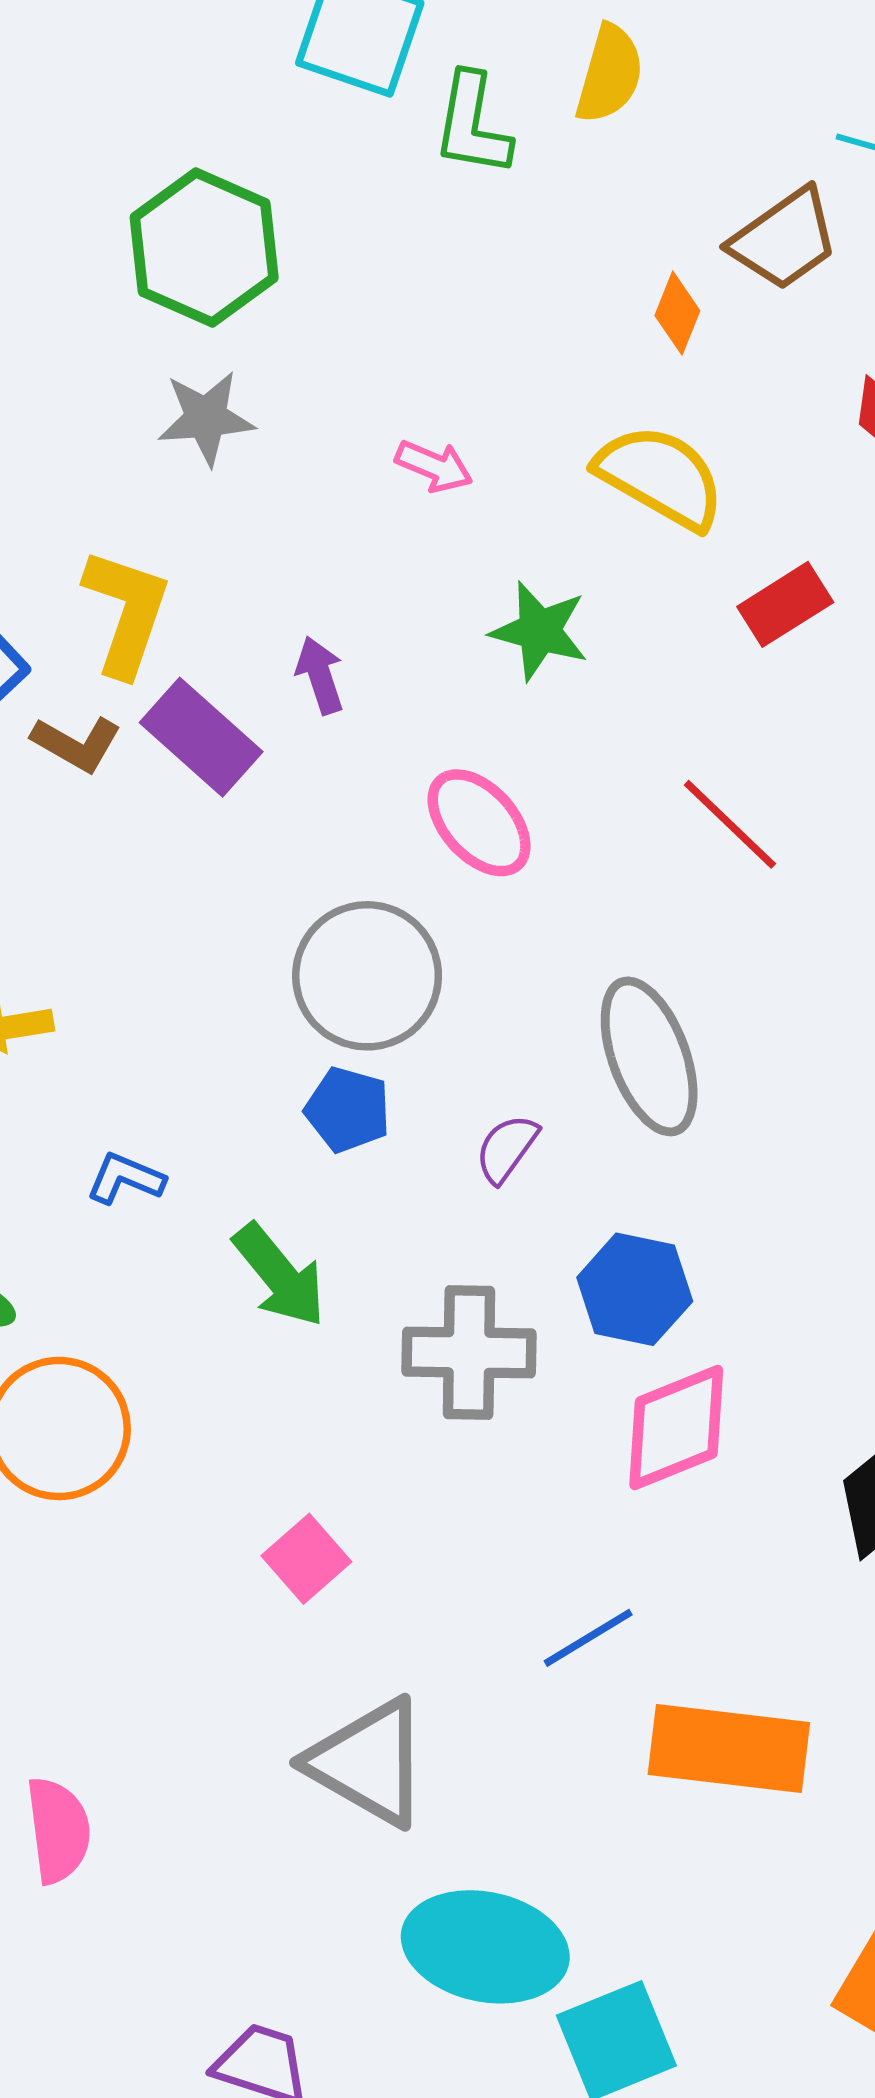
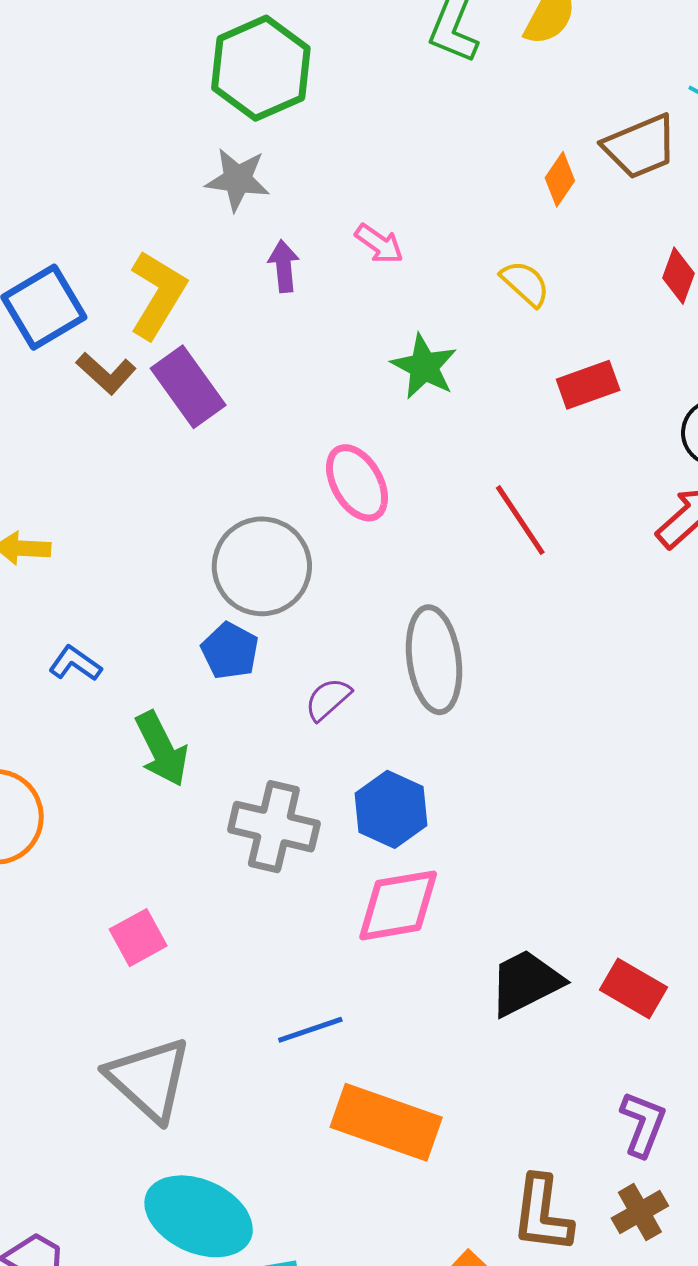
yellow semicircle: (660, 477) -> (525, 283), size x0.6
purple arrow: (320, 675) -> (284, 266), moved

